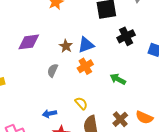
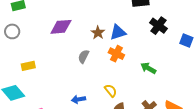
black cross: (126, 36) -> (158, 26), turned -30
orange cross: (85, 66) -> (116, 54), turned -35

